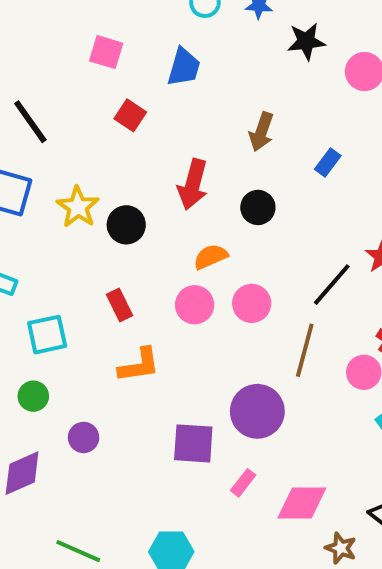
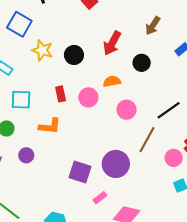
yellow star: (78, 207) -> (42, 50), moved, turned -30
pink circle: (195, 305) -> (88, 97), moved
orange L-shape: (139, 365) -> (50, 126), moved

